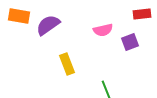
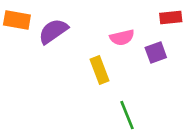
yellow rectangle: (67, 64) -> (99, 70), moved

